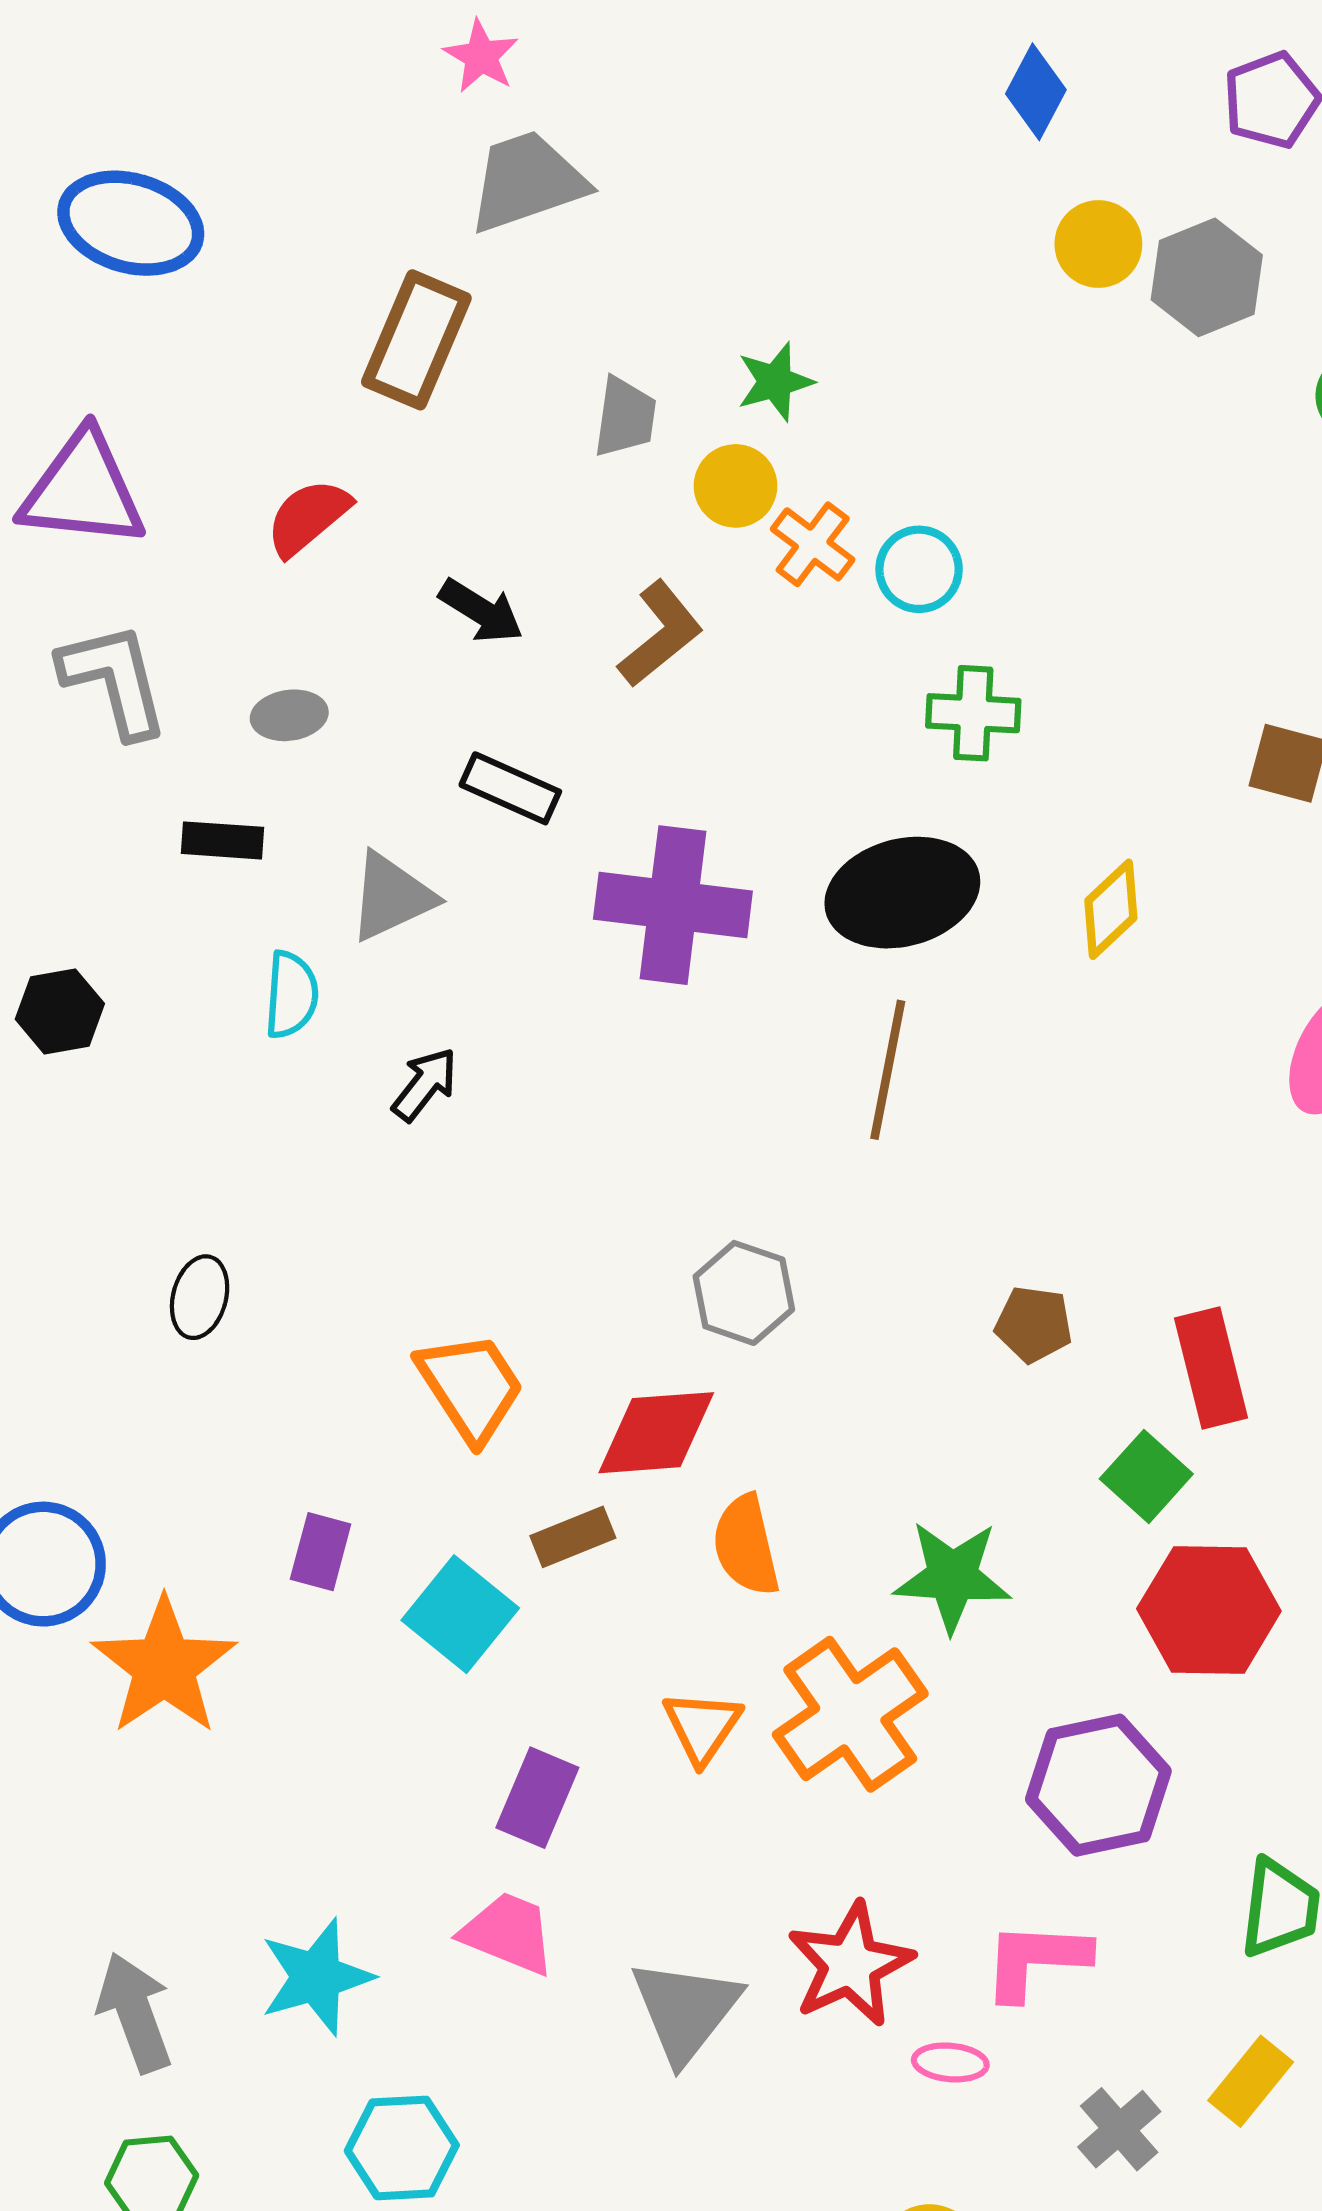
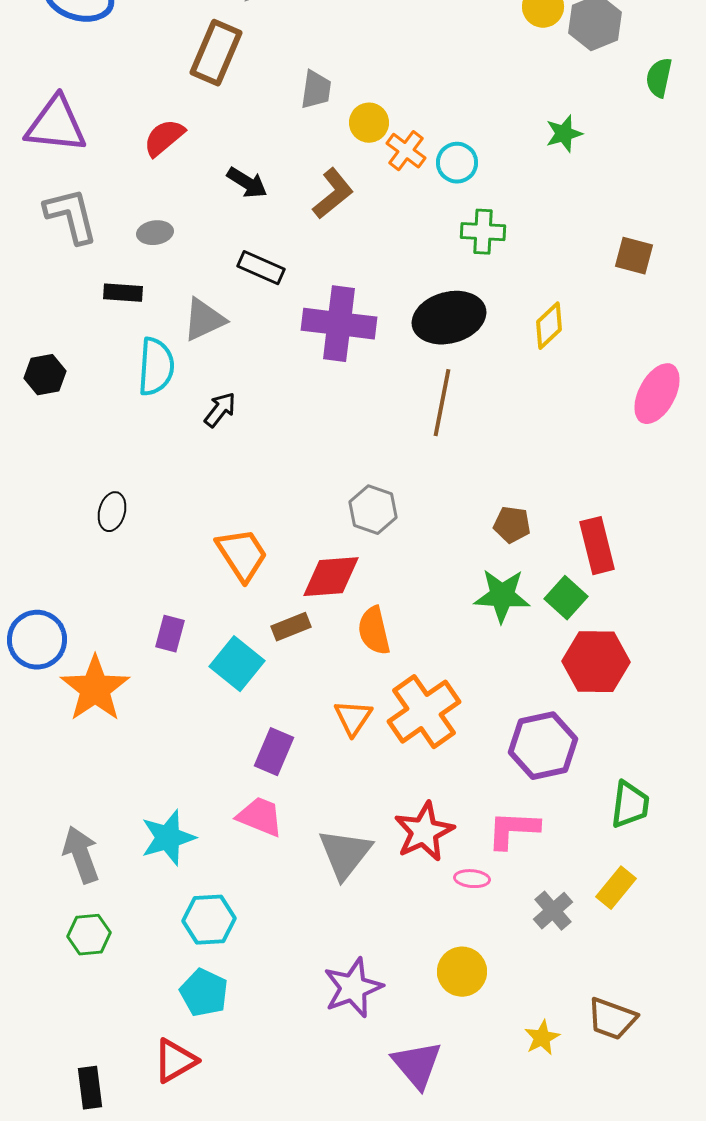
green star: (775, 382) -> (564, 134), moved
cyan semicircle: (291, 995) -> (156, 367), size x1.4
green star: (952, 1577) -> (502, 596), moved

